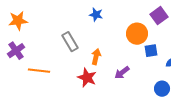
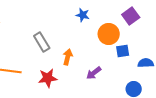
blue star: (96, 15) -> (83, 15), moved
red star: (87, 78) -> (48, 78), moved, turned -30

